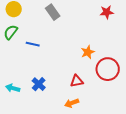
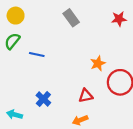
gray rectangle: (53, 12) -> (71, 18), moved
cyan arrow: (13, 88) -> (14, 115), moved

